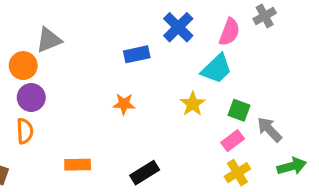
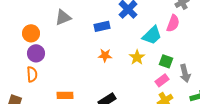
pink semicircle: (229, 32) -> (173, 23), moved
gray triangle: (49, 40) -> (63, 17), moved
orange star: (124, 104) -> (105, 55), moved
gray arrow: (269, 129) -> (185, 73), turned -150

